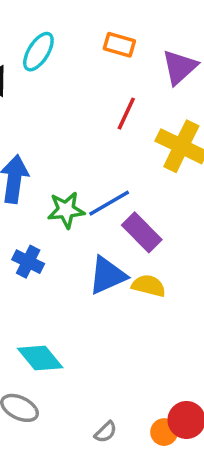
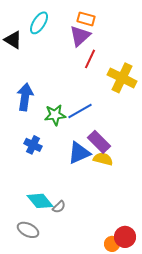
purple triangle: (180, 67) -> (80, 36), moved
purple rectangle: (142, 232) -> (99, 142), moved
gray semicircle: (106, 432) -> (59, 207), moved

